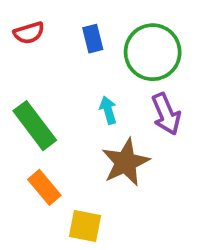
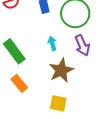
yellow square: (85, 226) -> (58, 103), moved

